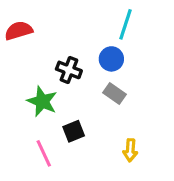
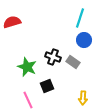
blue circle: (111, 59) -> (84, 40), moved
black cross: (69, 70) -> (53, 57), moved

